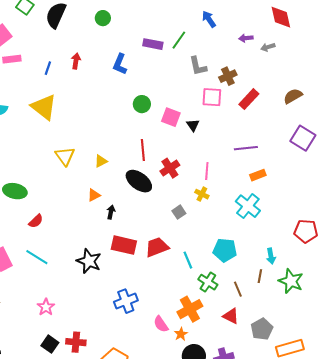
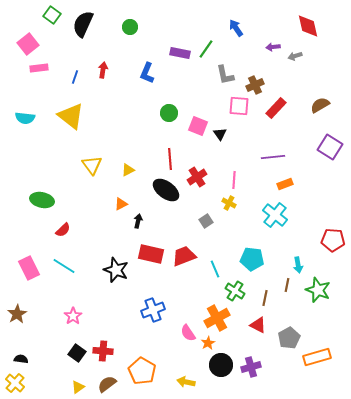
brown line: (238, 289) -> (265, 298), turned 35

